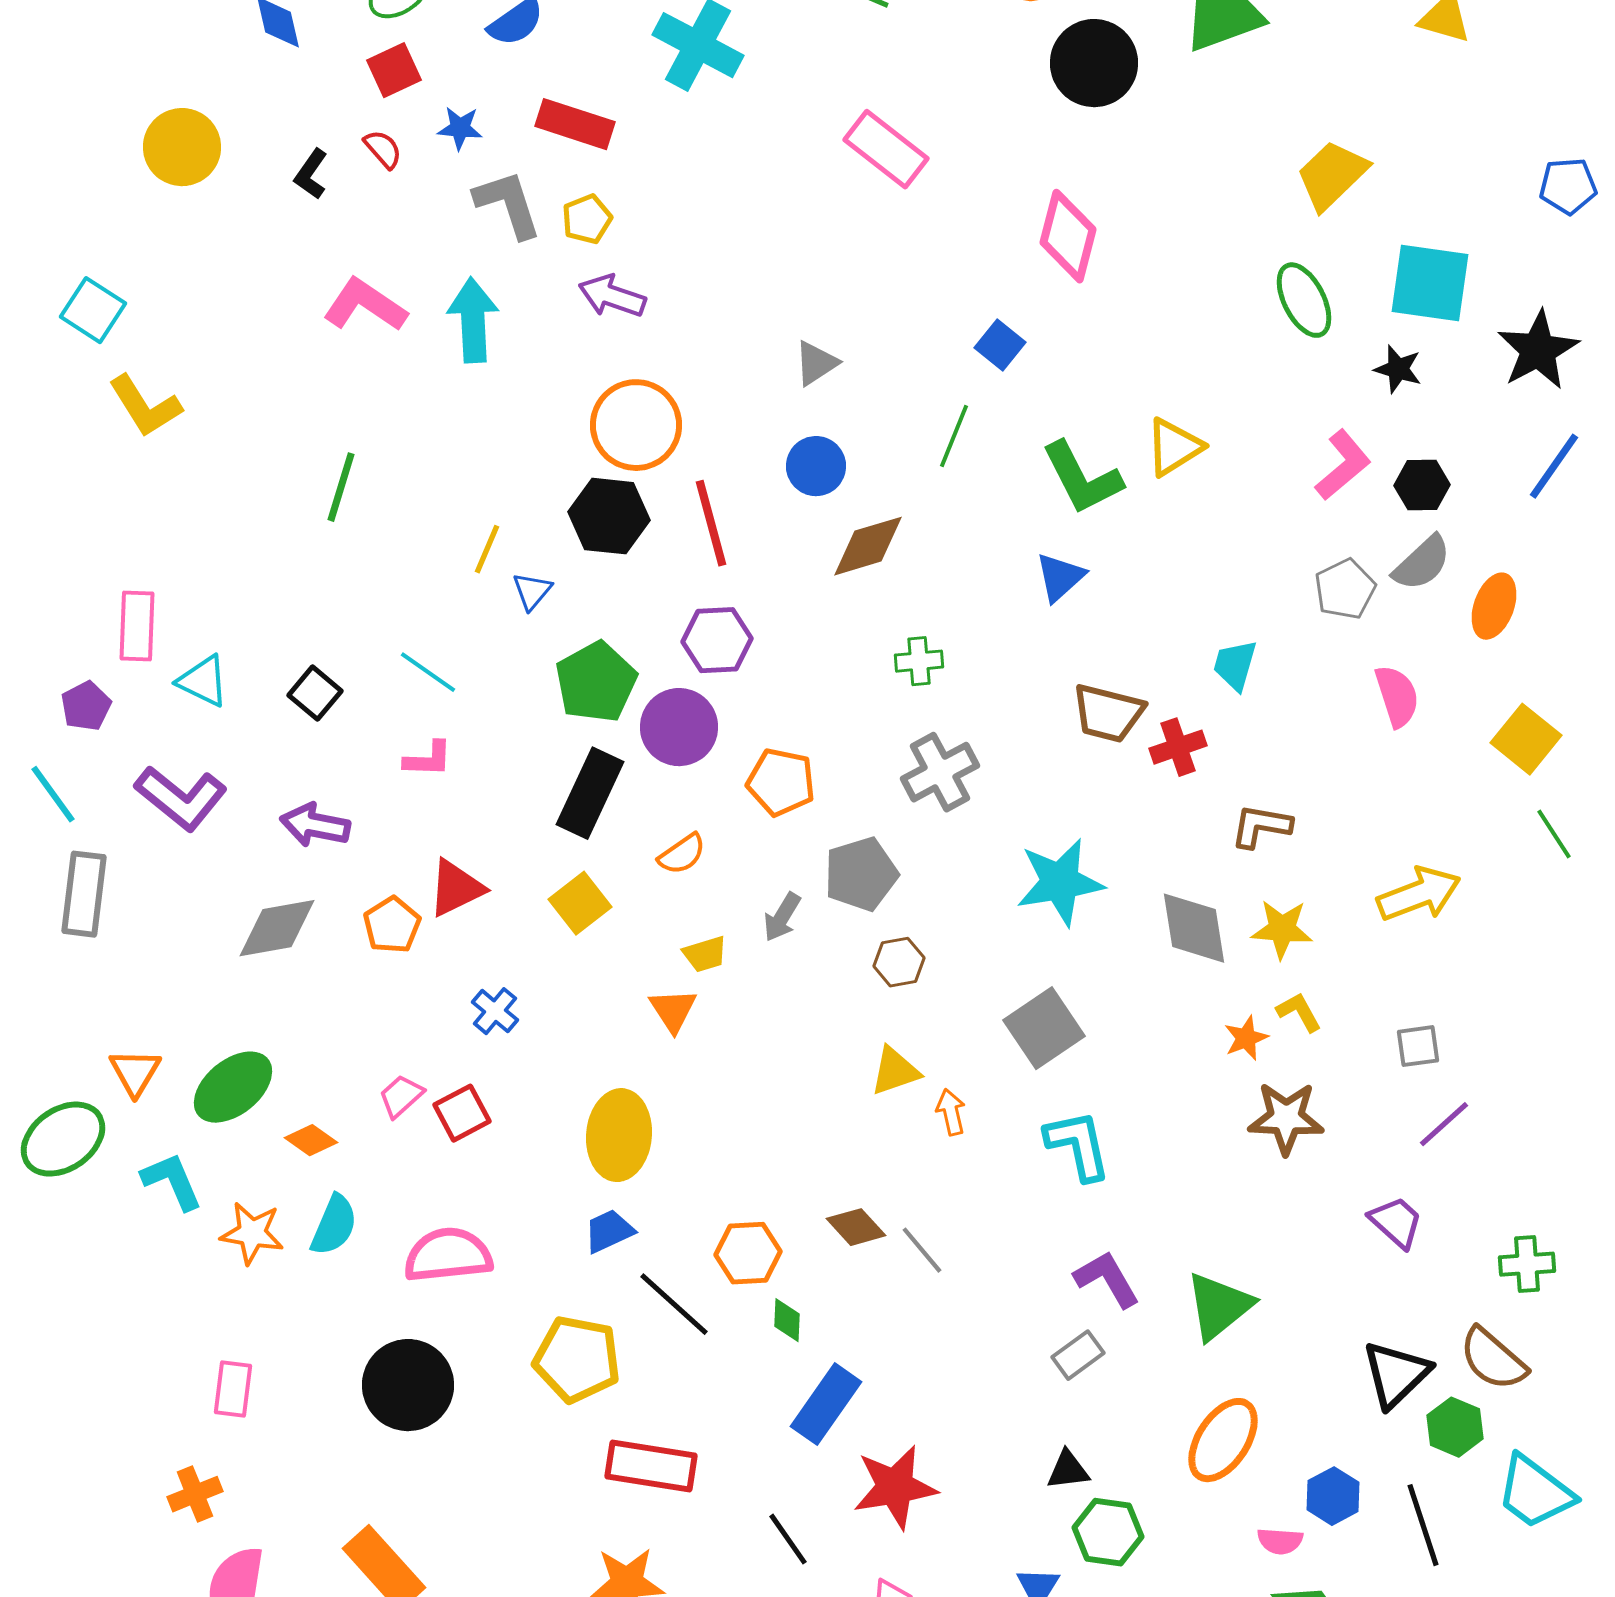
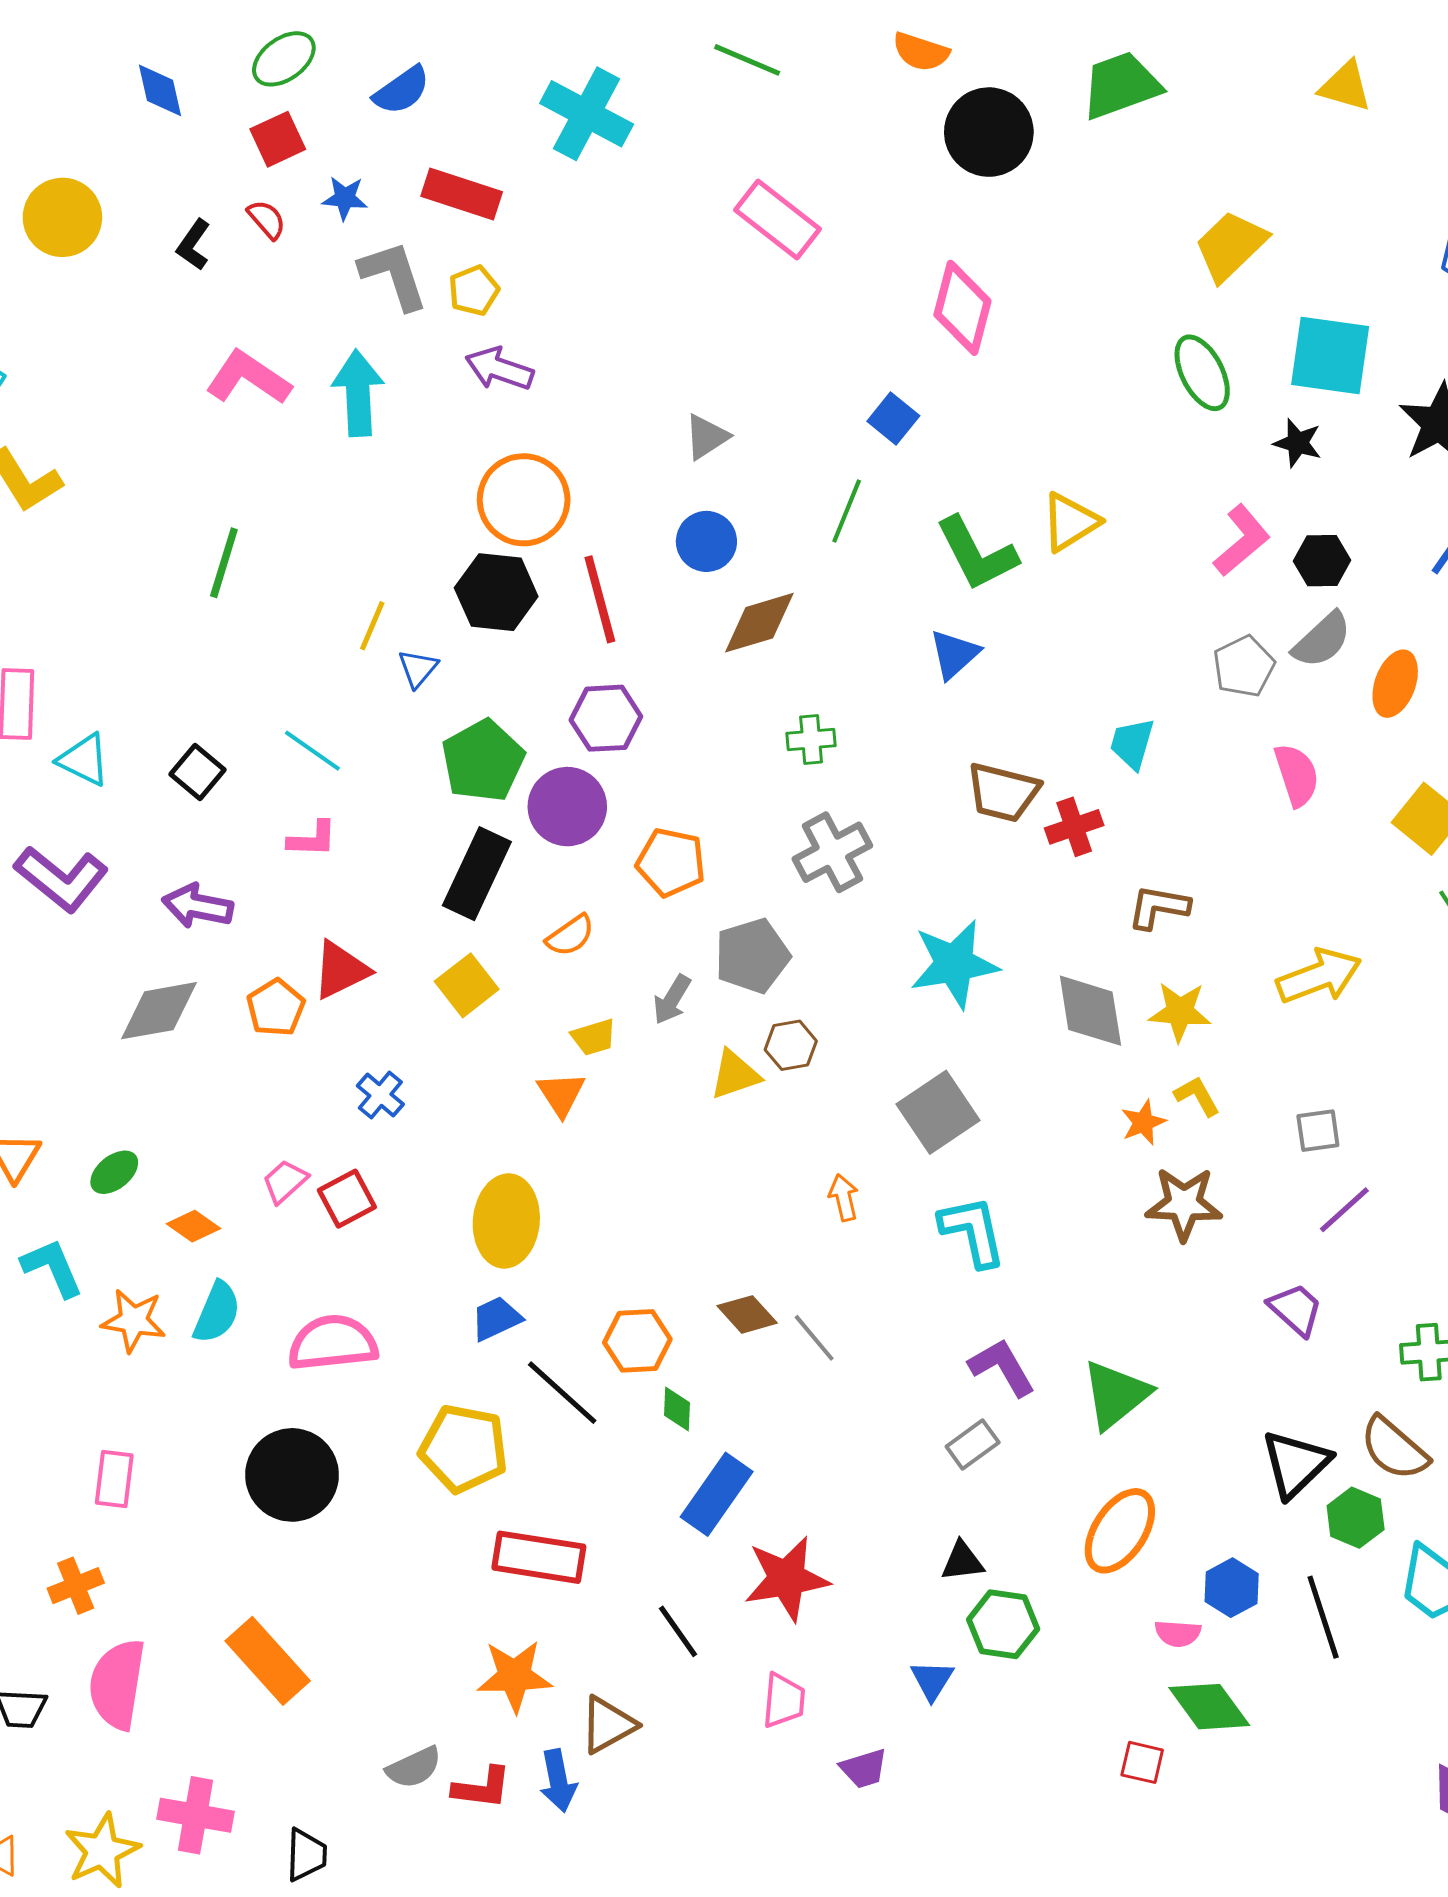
yellow triangle: (895, 1071) -> (735, 1075), moved
green ellipse: (233, 1087) -> (114, 1172), size x0.6

